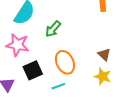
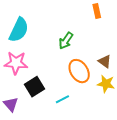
green arrow: (53, 29) -> (66, 41), moved
orange ellipse: (65, 62) -> (79, 71), moved

